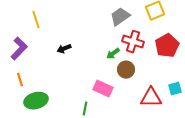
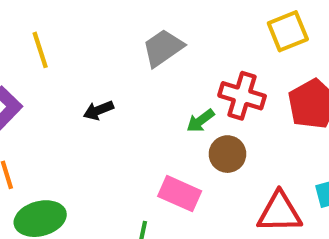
gray trapezoid: (120, 17) -> (163, 48), moved

